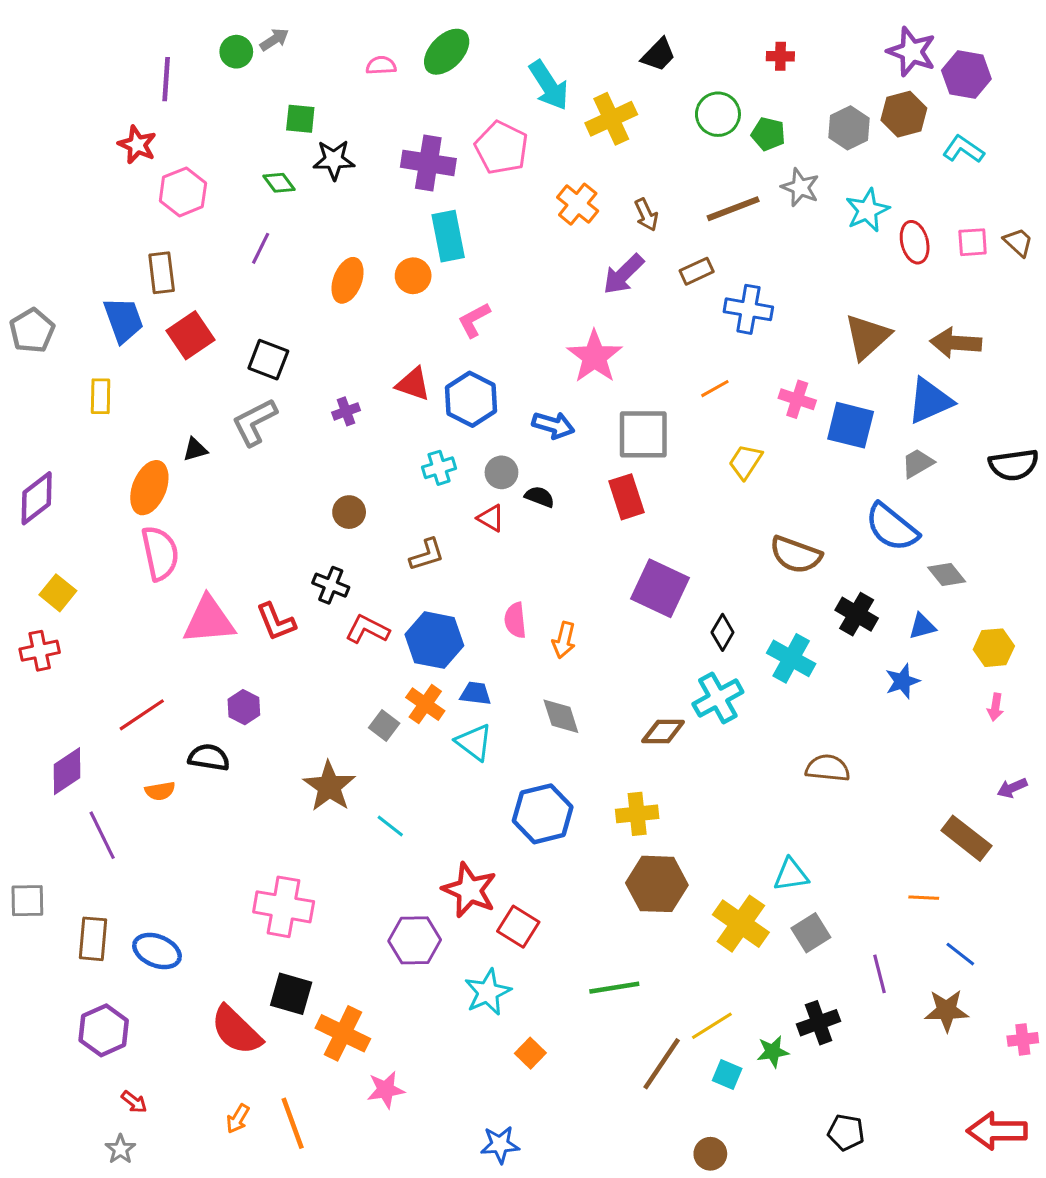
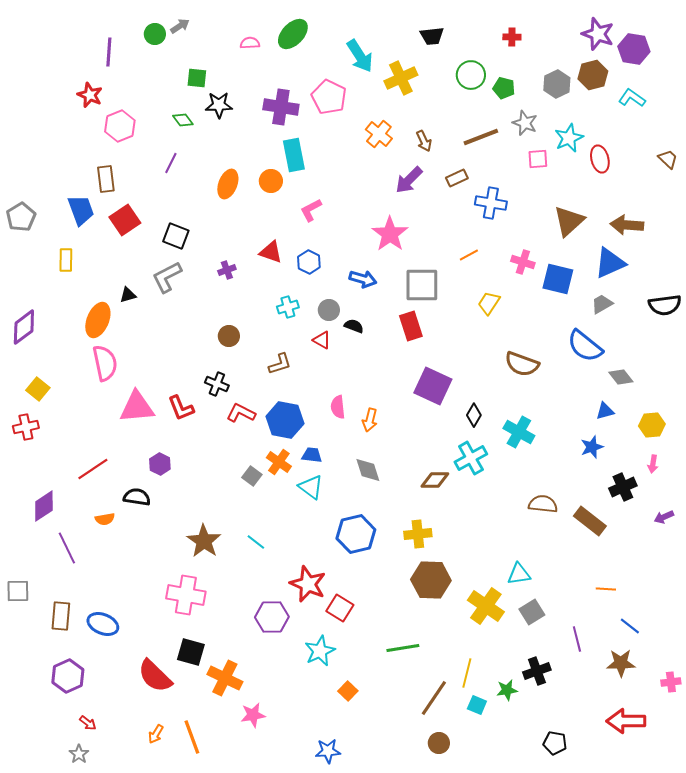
black trapezoid: (658, 55) -> (432, 36), turned 40
pink square: (973, 242) -> (538, 159), moved
blue hexagon: (471, 399) -> (309, 262), size x0.7
black cross: (857, 614) -> (623, 487), moved, turned 36
brown star: (329, 786) -> (204, 541), moved
brown rectangle: (966, 838) -> (590, 521), moved
yellow line: (712, 1026) -> (467, 673), turned -44
red arrow: (997, 1131) -> (626, 721), moved
brown circle: (710, 1154) -> (439, 743), moved

